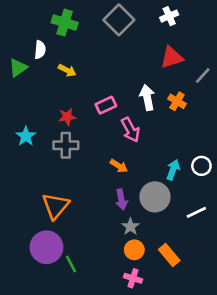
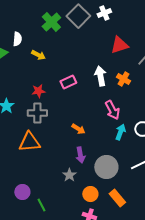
white cross: (169, 16) -> (104, 13), moved
green cross: (65, 23) -> (51, 22), moved, turned 30
pink arrow: (130, 130) -> (112, 110), moved
gray circle: (155, 197) -> (106, 167), moved
orange triangle: (56, 206) -> (29, 142), moved, turned 45
gray star: (130, 227) -> (69, 175), moved
purple circle: (46, 247) -> (22, 192), size x0.6

